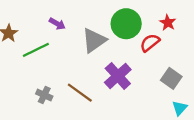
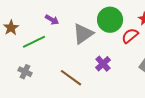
purple cross: (118, 76) -> (103, 64), size x0.7
gray cross: (44, 95) -> (25, 72), moved

